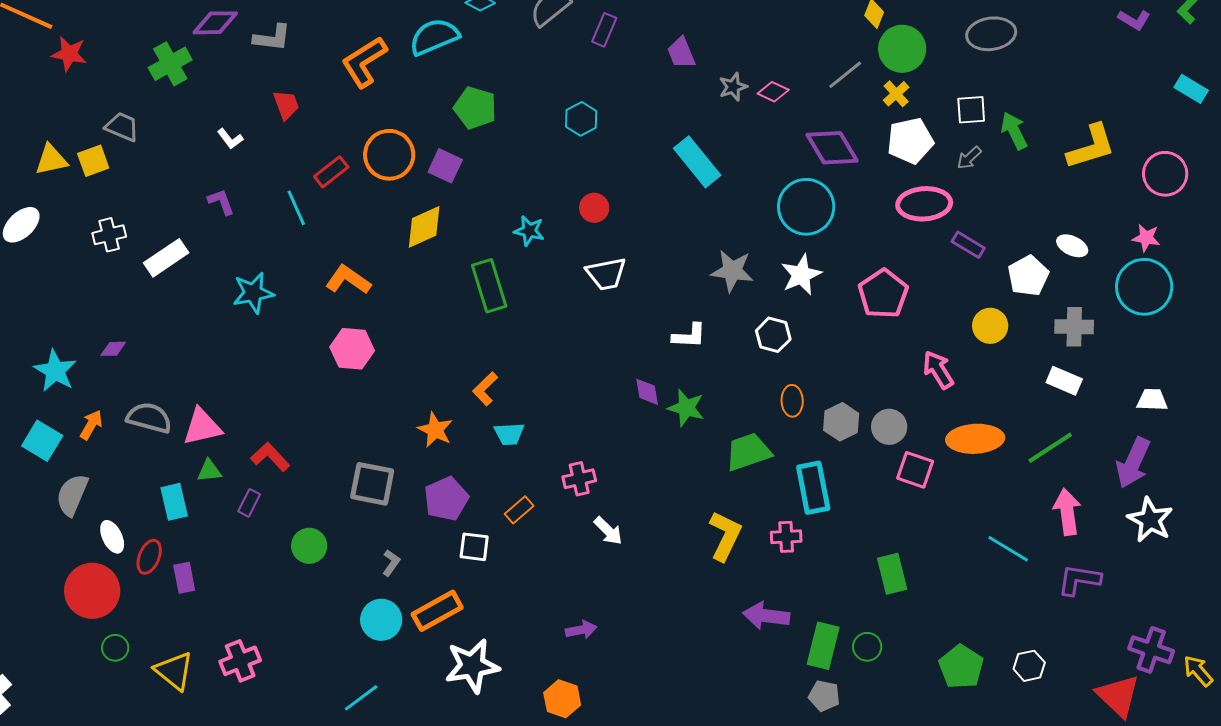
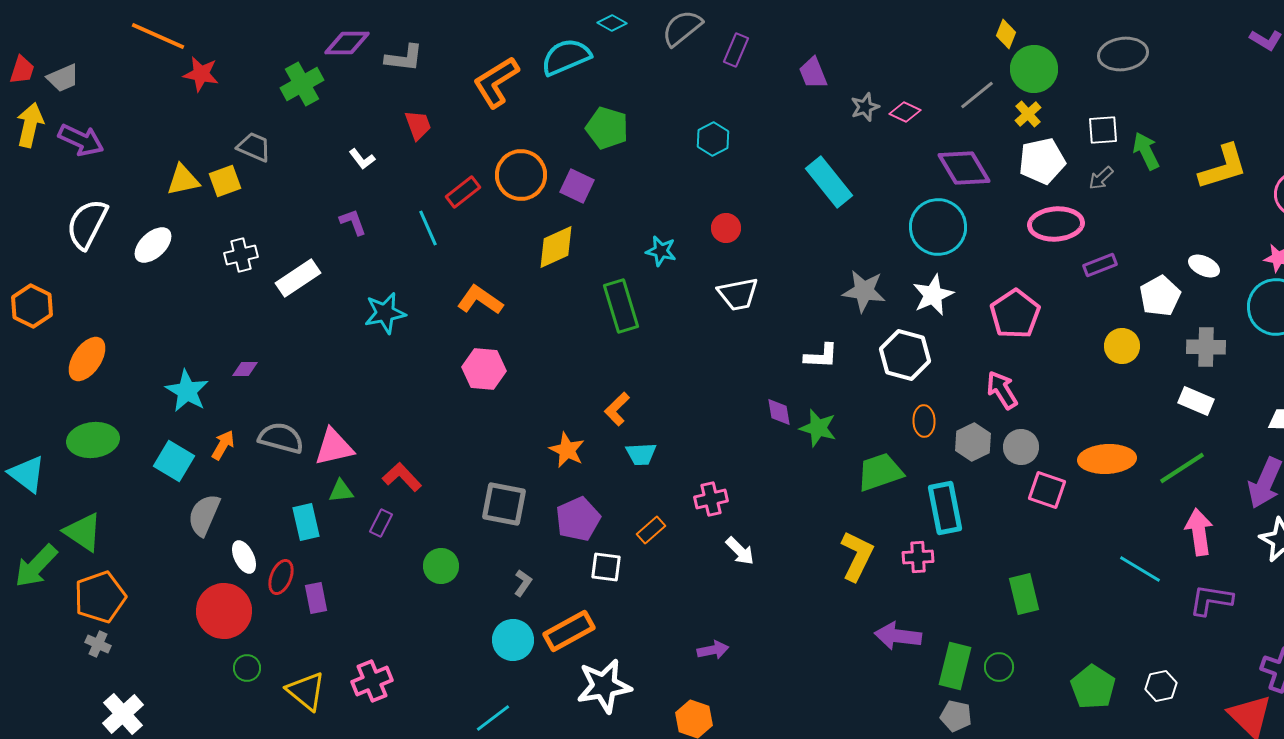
purple rectangle: (968, 245) -> (1100, 265), turned -52
white hexagon: (773, 335) -> (905, 355), size x1.4
pink arrow: (938, 370) -> (1002, 390), moved

